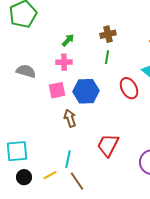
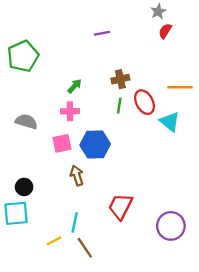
red ellipse: (129, 88) -> (144, 102), moved
black circle: (24, 177) -> (24, 187), moved

